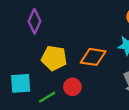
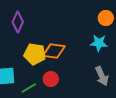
orange diamond: (93, 57) -> (54, 51), moved

